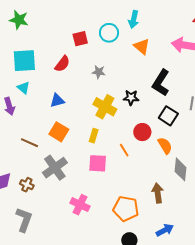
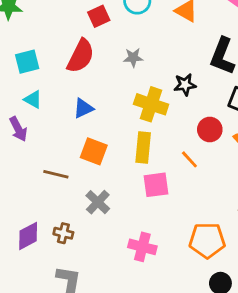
cyan square: (24, 61) -> (27, 62), size x0.7
red semicircle: (62, 64) -> (81, 56), size x1.4
yellow rectangle: (94, 136) -> (143, 148), size x1.5
gray cross: (55, 168) -> (98, 202), size x0.7

